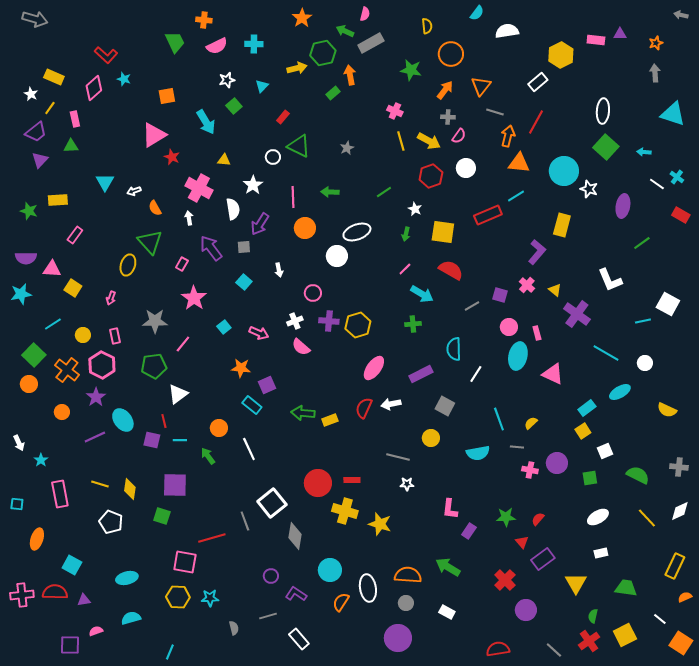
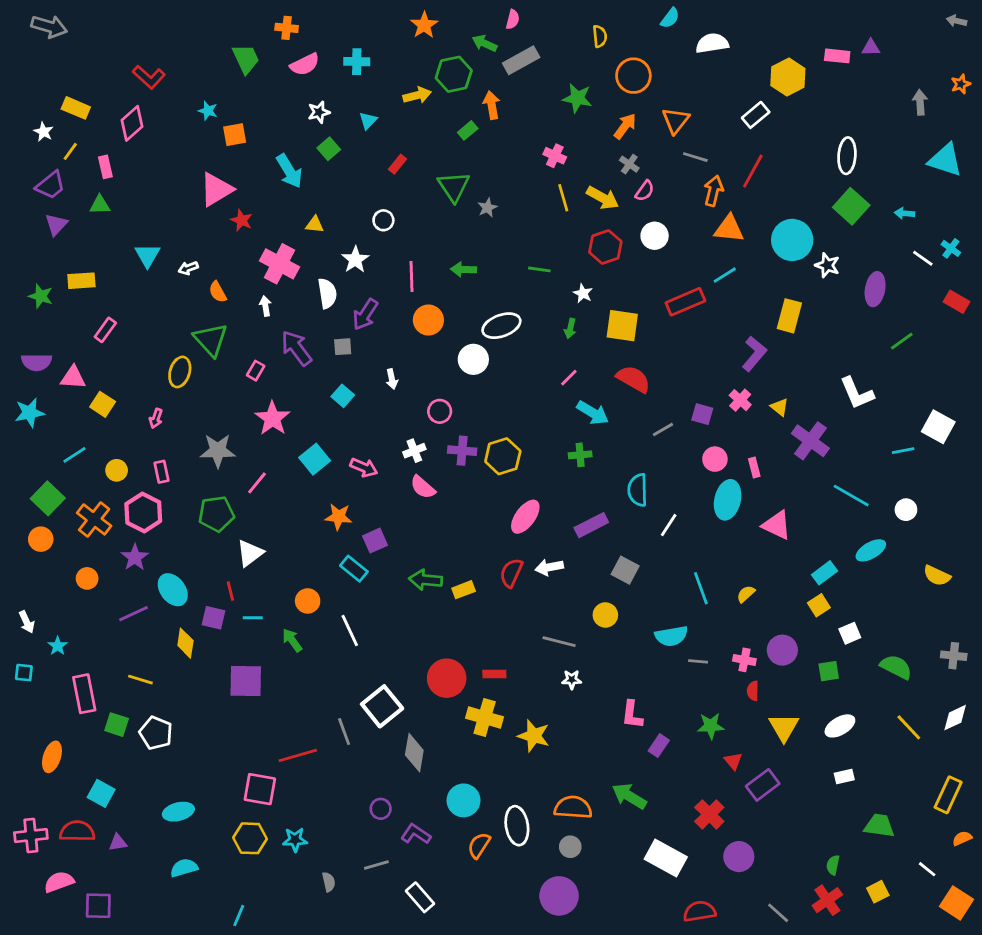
orange star: (656, 43) -> (961, 84), moved
cyan star: (124, 79) -> (208, 111), moved
gray cross: (448, 117) -> (629, 164), turned 32
green triangle: (299, 146) -> (454, 187), moved, turned 30
green line: (384, 192) -> (539, 269), turned 42
cyan square: (224, 327) -> (315, 459), size x1.5
gray line: (517, 447) -> (698, 661), moved
yellow diamond: (130, 489) -> (185, 643), moved
cyan square: (17, 504) -> (24, 673), moved
green square: (162, 516) -> (117, 725), moved
red semicircle: (538, 519) -> (753, 691), moved, turned -40
yellow triangle: (576, 583) -> (784, 727), moved
white rectangle: (447, 612) -> (666, 858), moved, size x1.8
pink semicircle: (96, 631) -> (59, 882), moved, size x1.5
yellow square: (625, 635) -> (878, 892), size x0.7

